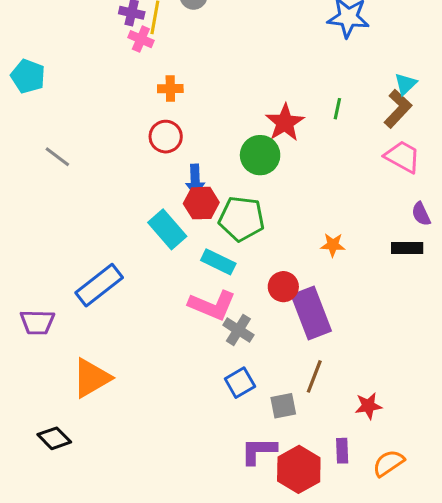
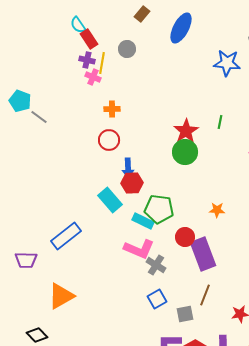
green circle: (260, 155) -> (185, 152), moved
gray line: (57, 157) -> (39, 117), moved
green pentagon: (242, 219) -> (159, 209), moved

